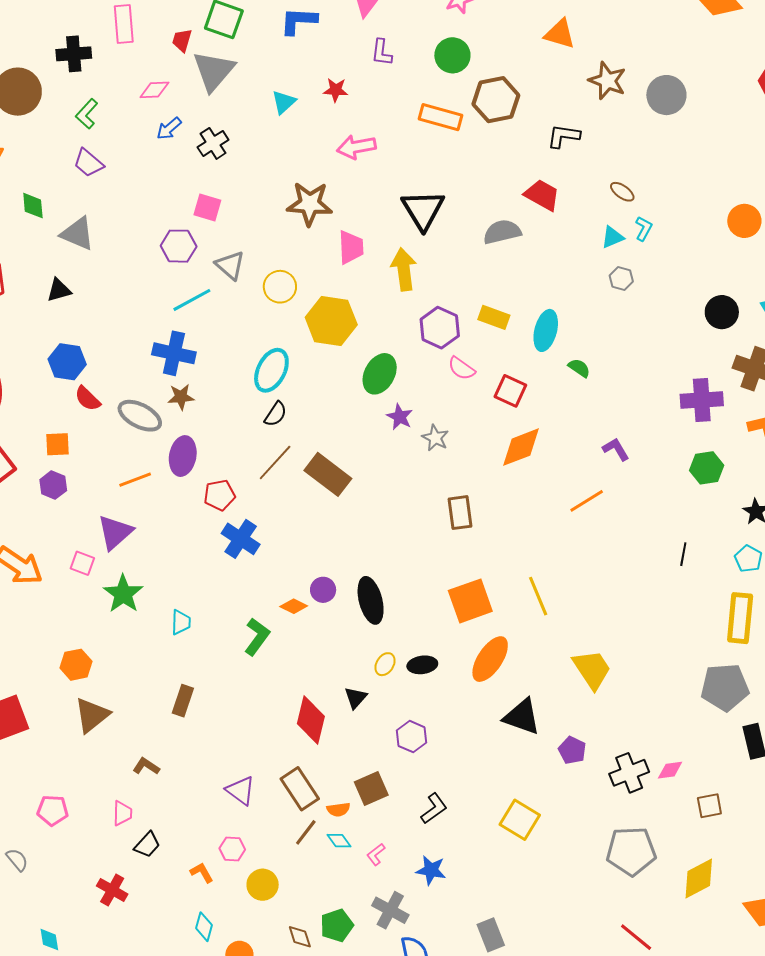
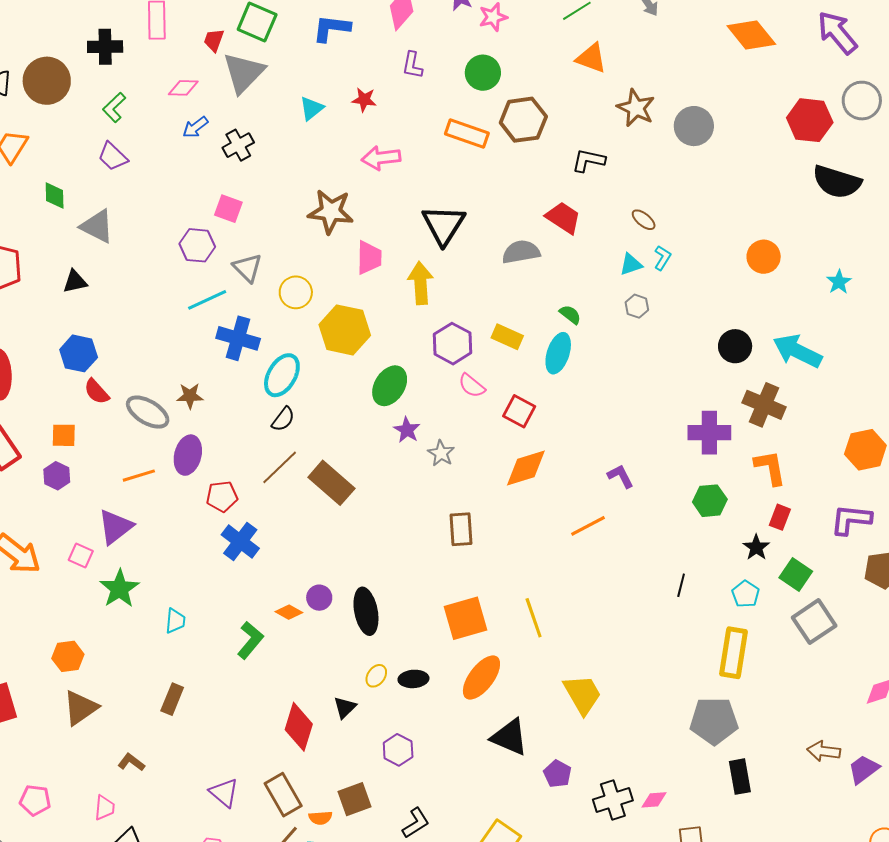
blue cross: (174, 353) -> (238, 338), moved
green semicircle: (579, 368) -> (570, 315), moved

